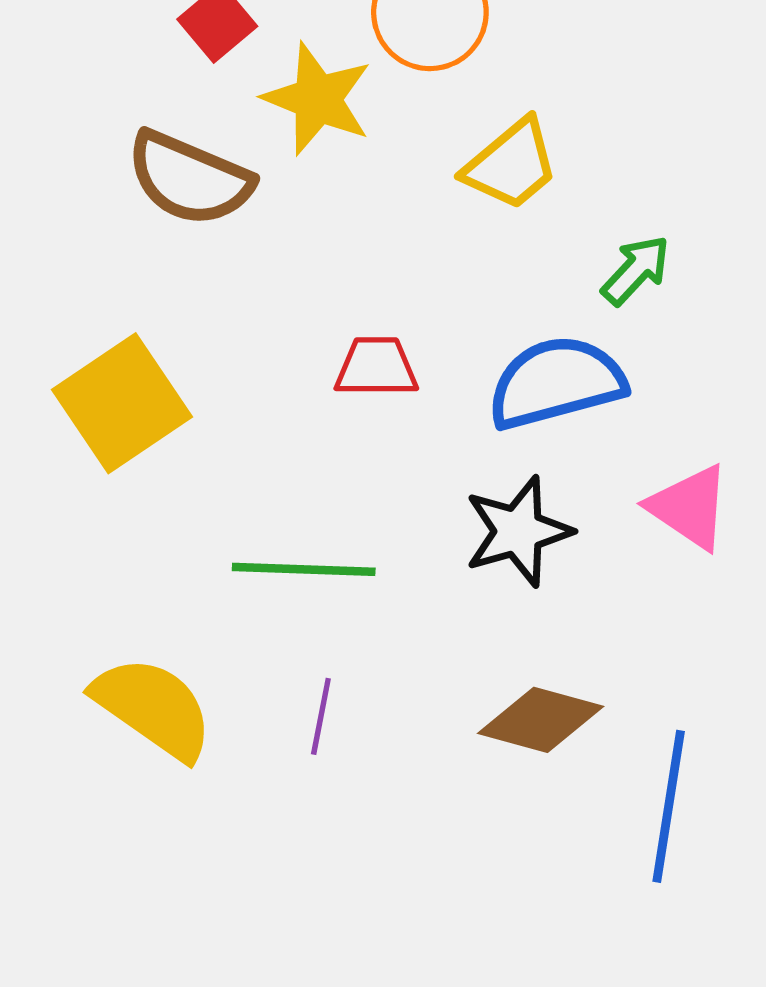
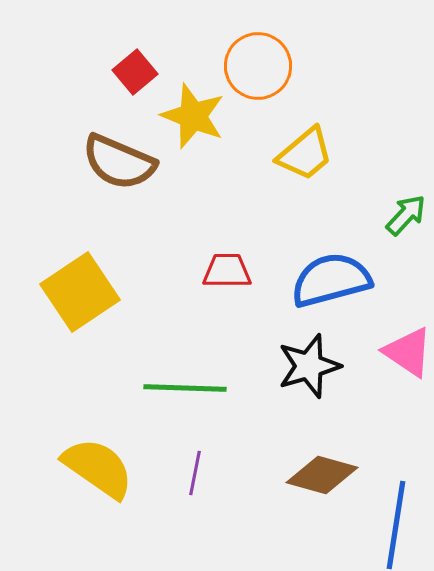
green arrow: (636, 270) -> (406, 215), moved

